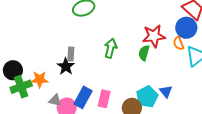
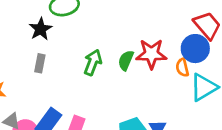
green semicircle: (144, 53) -> (126, 60), moved
black star: (66, 66) -> (41, 29), moved

